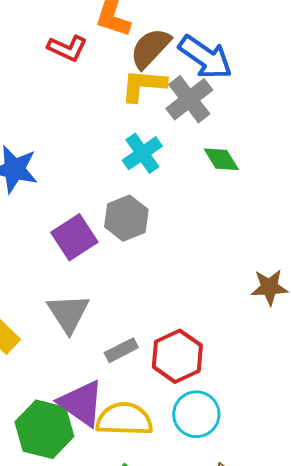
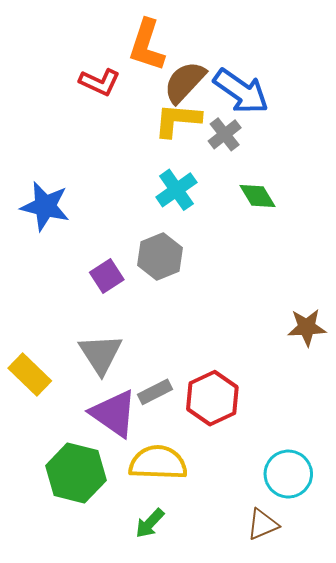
gray cross: (189, 99) -> (225, 134), size x0.7
purple square: (74, 237) -> (107, 276), size x0.7
purple triangle: (81, 403) -> (114, 413), moved
cyan circle: (196, 414) -> (288, 474), moved

